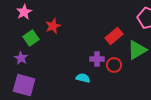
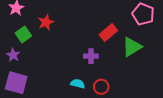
red circle: (114, 65) -> (101, 87), moved
cyan semicircle: (83, 78) -> (78, 84), moved

